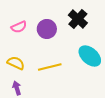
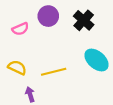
purple circle: (47, 29) -> (48, 16), moved
purple arrow: (17, 88) -> (30, 94), moved

